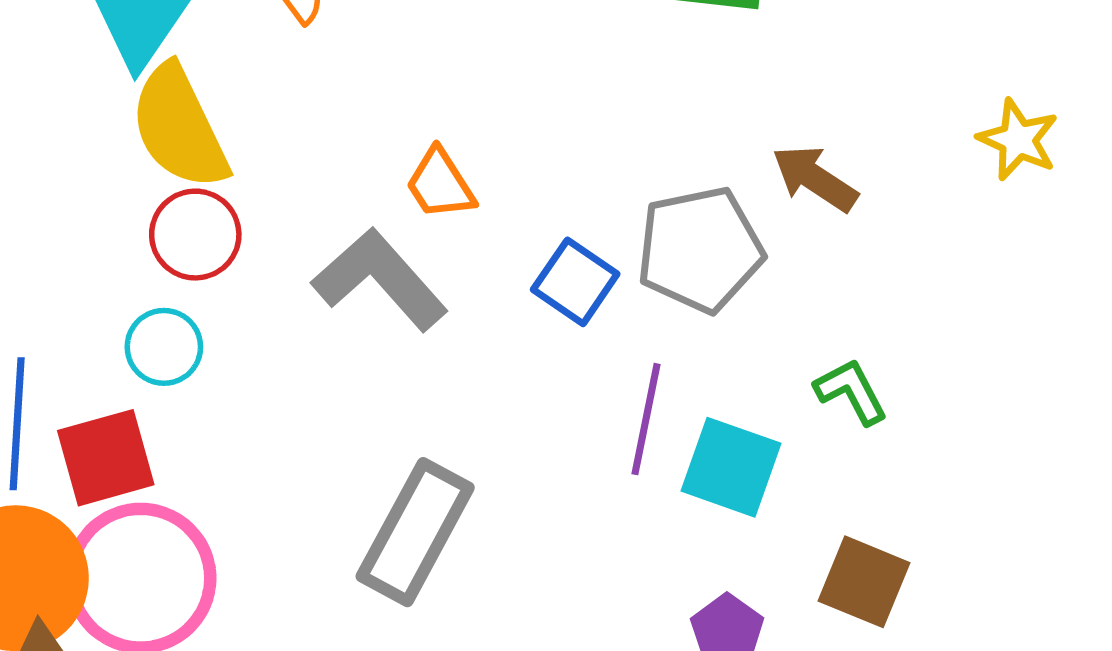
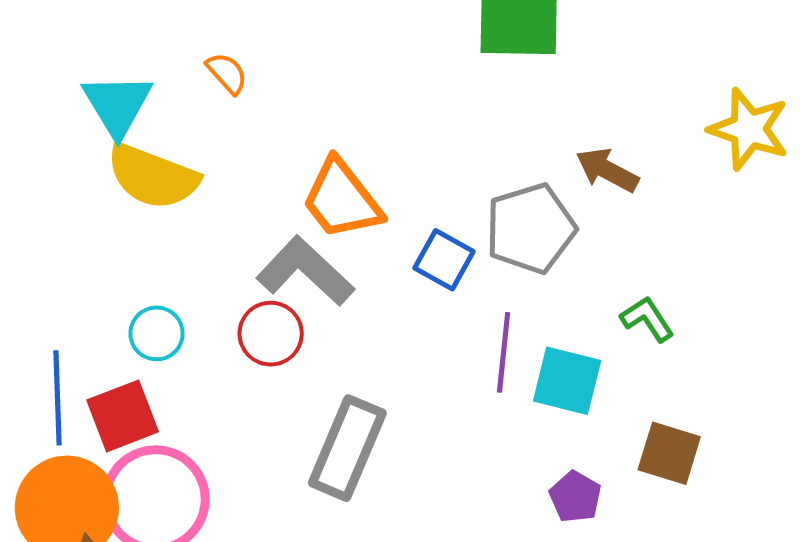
yellow semicircle: (179, 127) -> (153, 176), turned -38
yellow star: (1018, 140) -> (749, 129), size x1.4
orange trapezoid: (440, 184) -> (342, 199), size x1.6
red circle: (195, 235) -> (271, 334), moved

